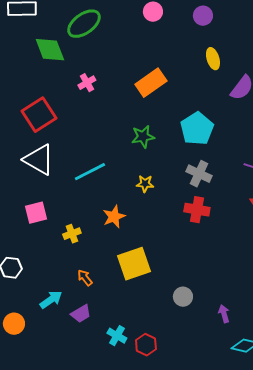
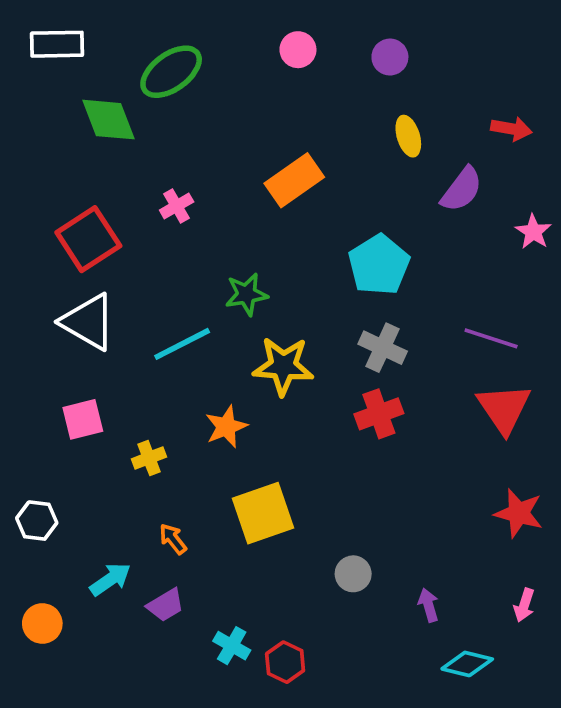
pink cross: (87, 83) -> (177, 206), moved
green star: (143, 137) -> (246, 294), moved
yellow star: (145, 184) -> (283, 366), size x1.8
red cross: (197, 210) -> (379, 414), turned -30

